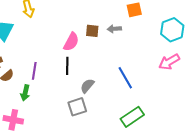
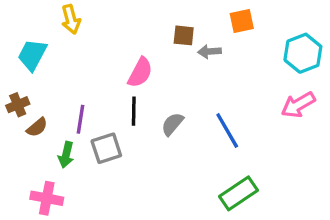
brown square: (92, 31) -> (184, 35), moved
gray semicircle: (87, 86) -> (172, 124), moved
gray square: (77, 107) -> (106, 148), moved

